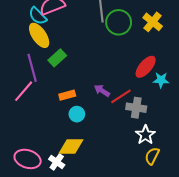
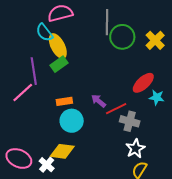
cyan semicircle: (38, 16) -> (44, 32), moved
yellow ellipse: (39, 35) -> (58, 46), moved
cyan circle: (77, 114) -> (72, 121), size x1.5

